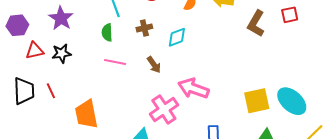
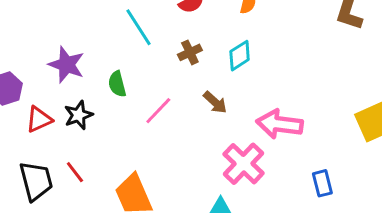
green semicircle: (107, 32) -> (117, 84), moved
pink line: (115, 62) -> (158, 111), turned -45

